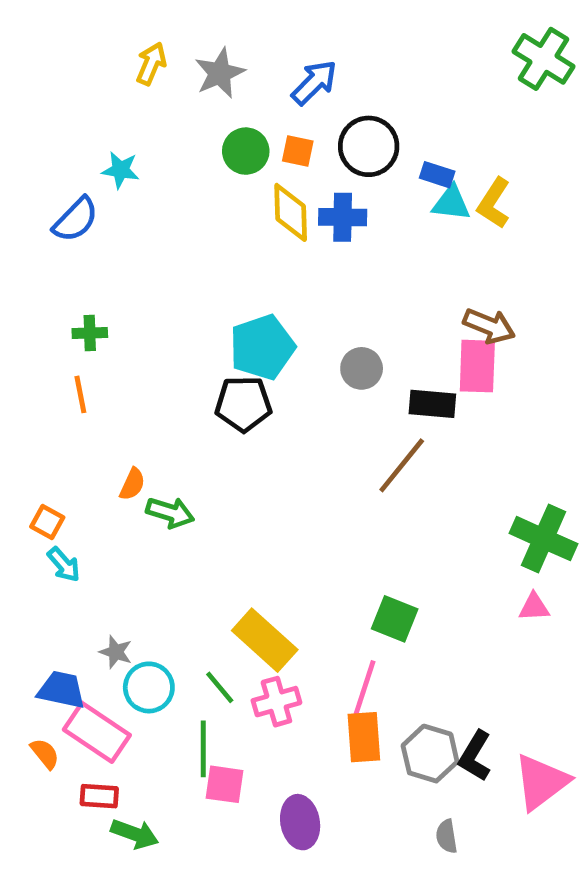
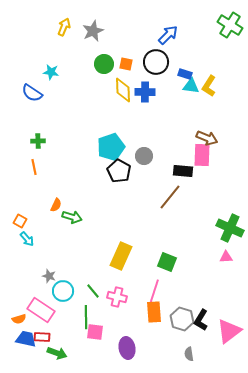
blue arrow: (314, 83) -> (168, 35), moved
blue semicircle: (76, 220) -> (32, 93), turned 80
gray circle: (362, 368) -> (144, 156), moved
black pentagon: (243, 404) -> (119, 171), moved, turned 30
yellow rectangle: (265, 640) -> (121, 256), moved, turned 72
blue trapezoid: (61, 690) -> (26, 339), moved
pink cross: (276, 702) -> (117, 297), turned 30
orange semicircle: (45, 754) -> (19, 319), turned 112

